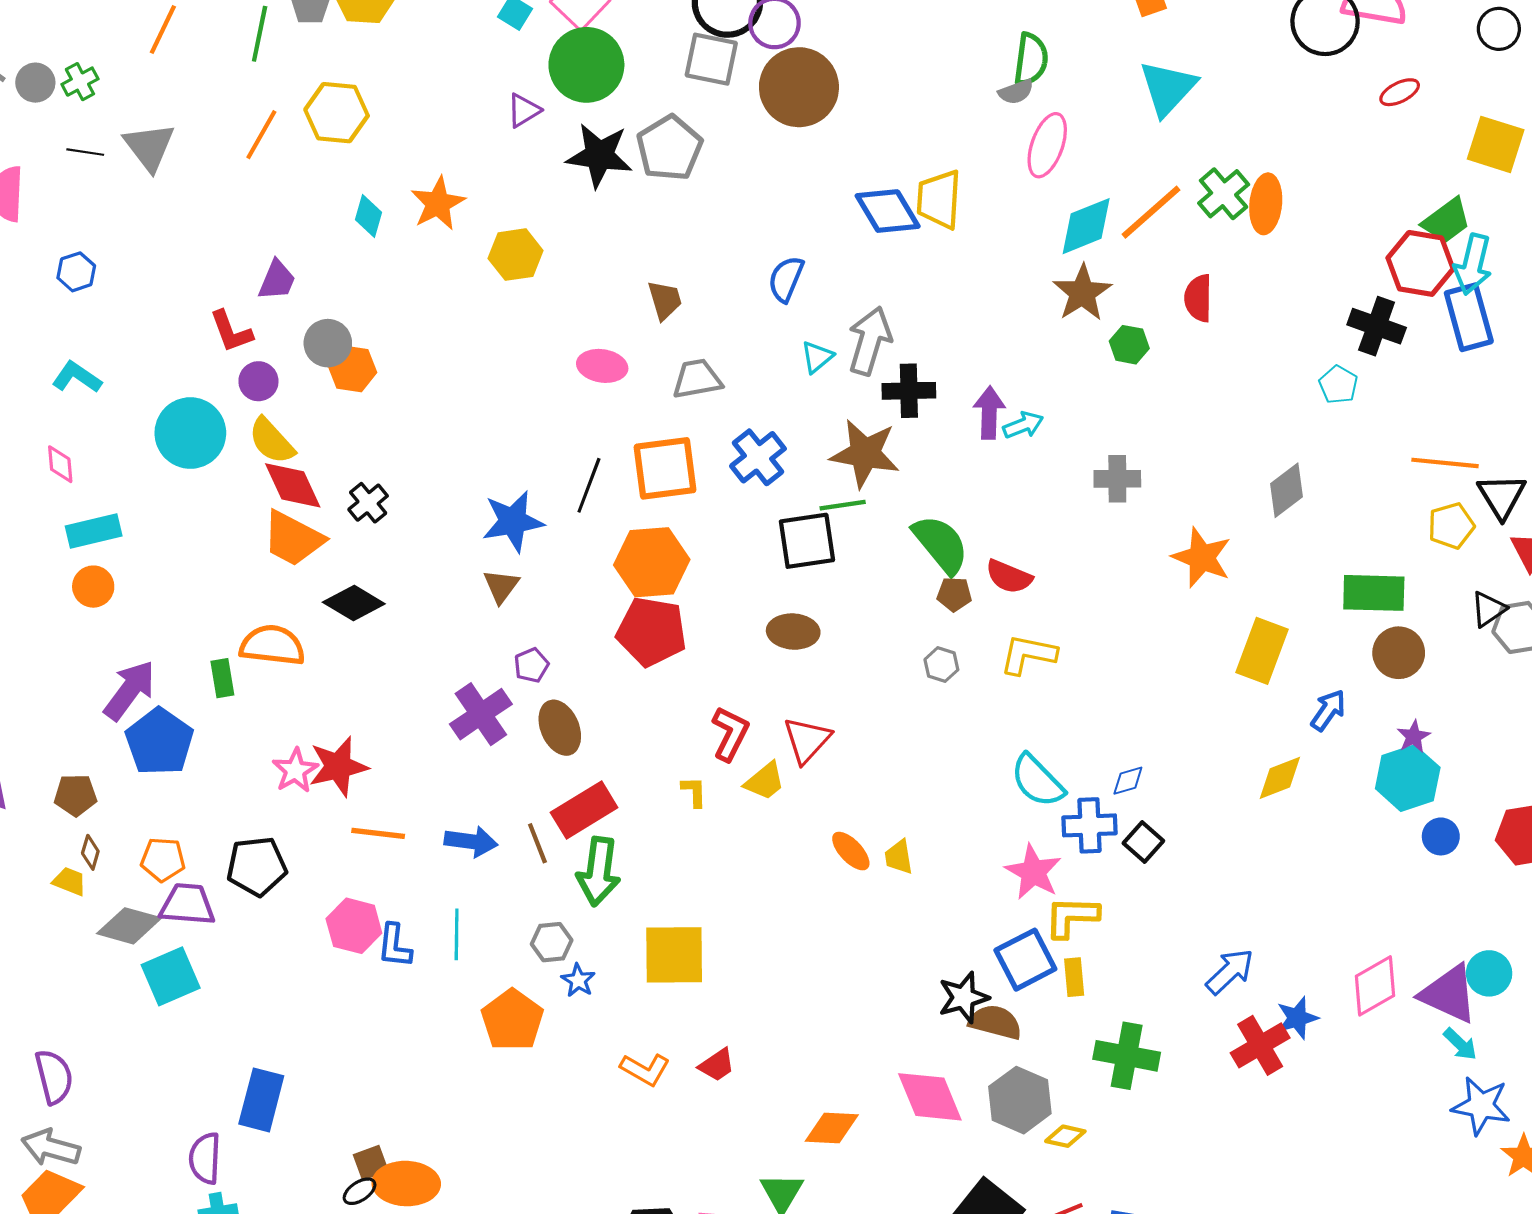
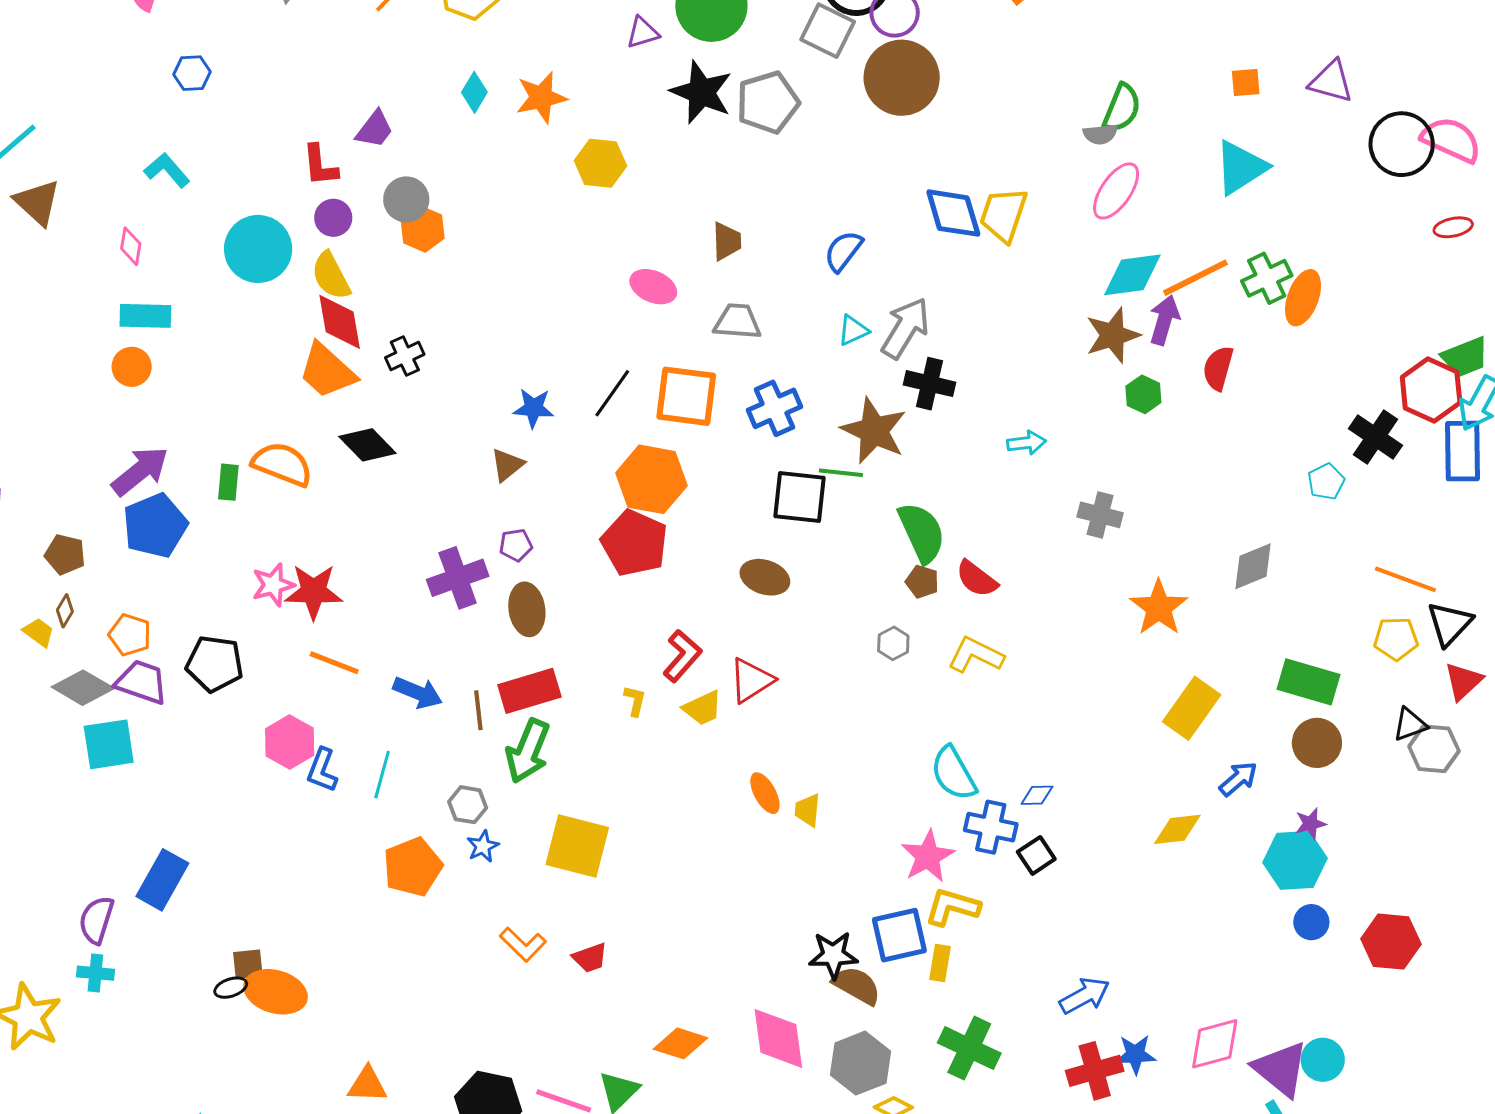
purple arrow: (989, 413) -> (1164, 320), moved
blue star: (513, 521) -> (534, 408), size x0.7

